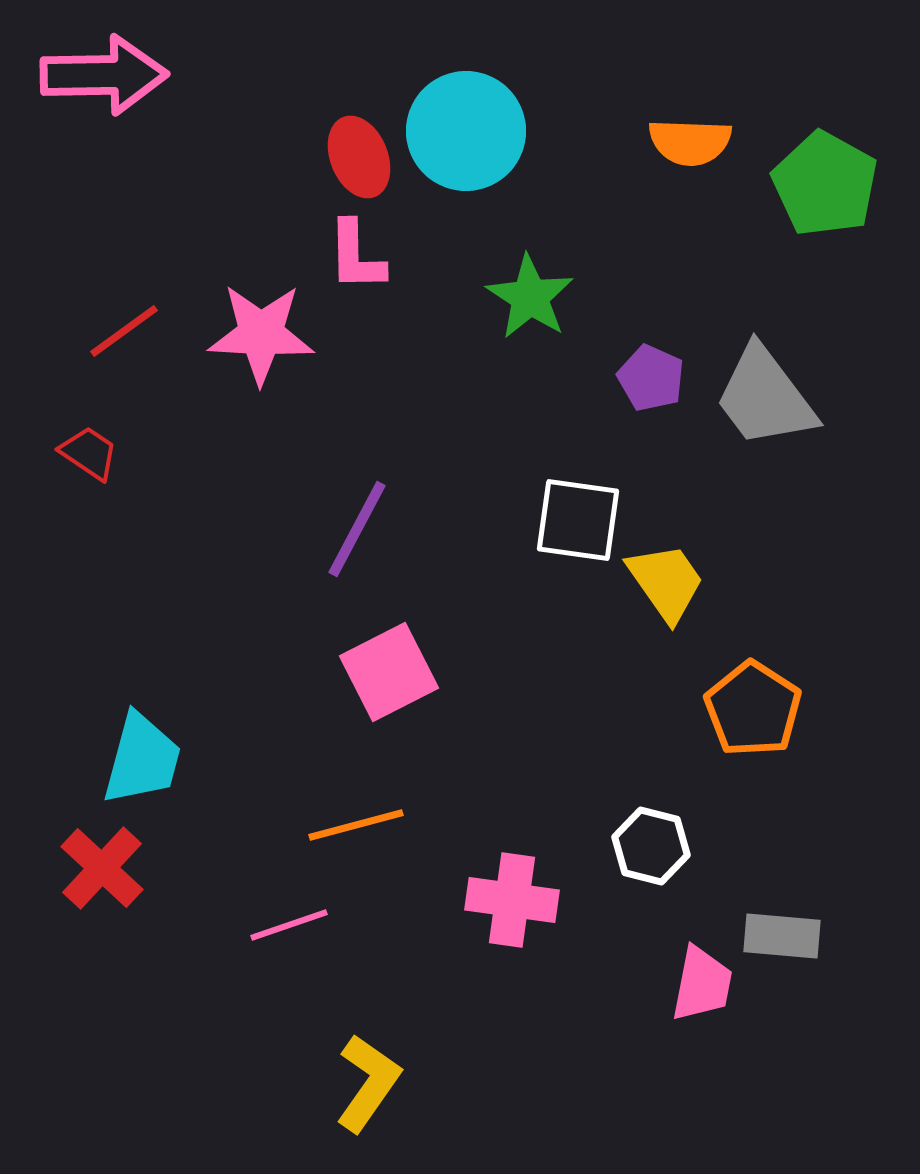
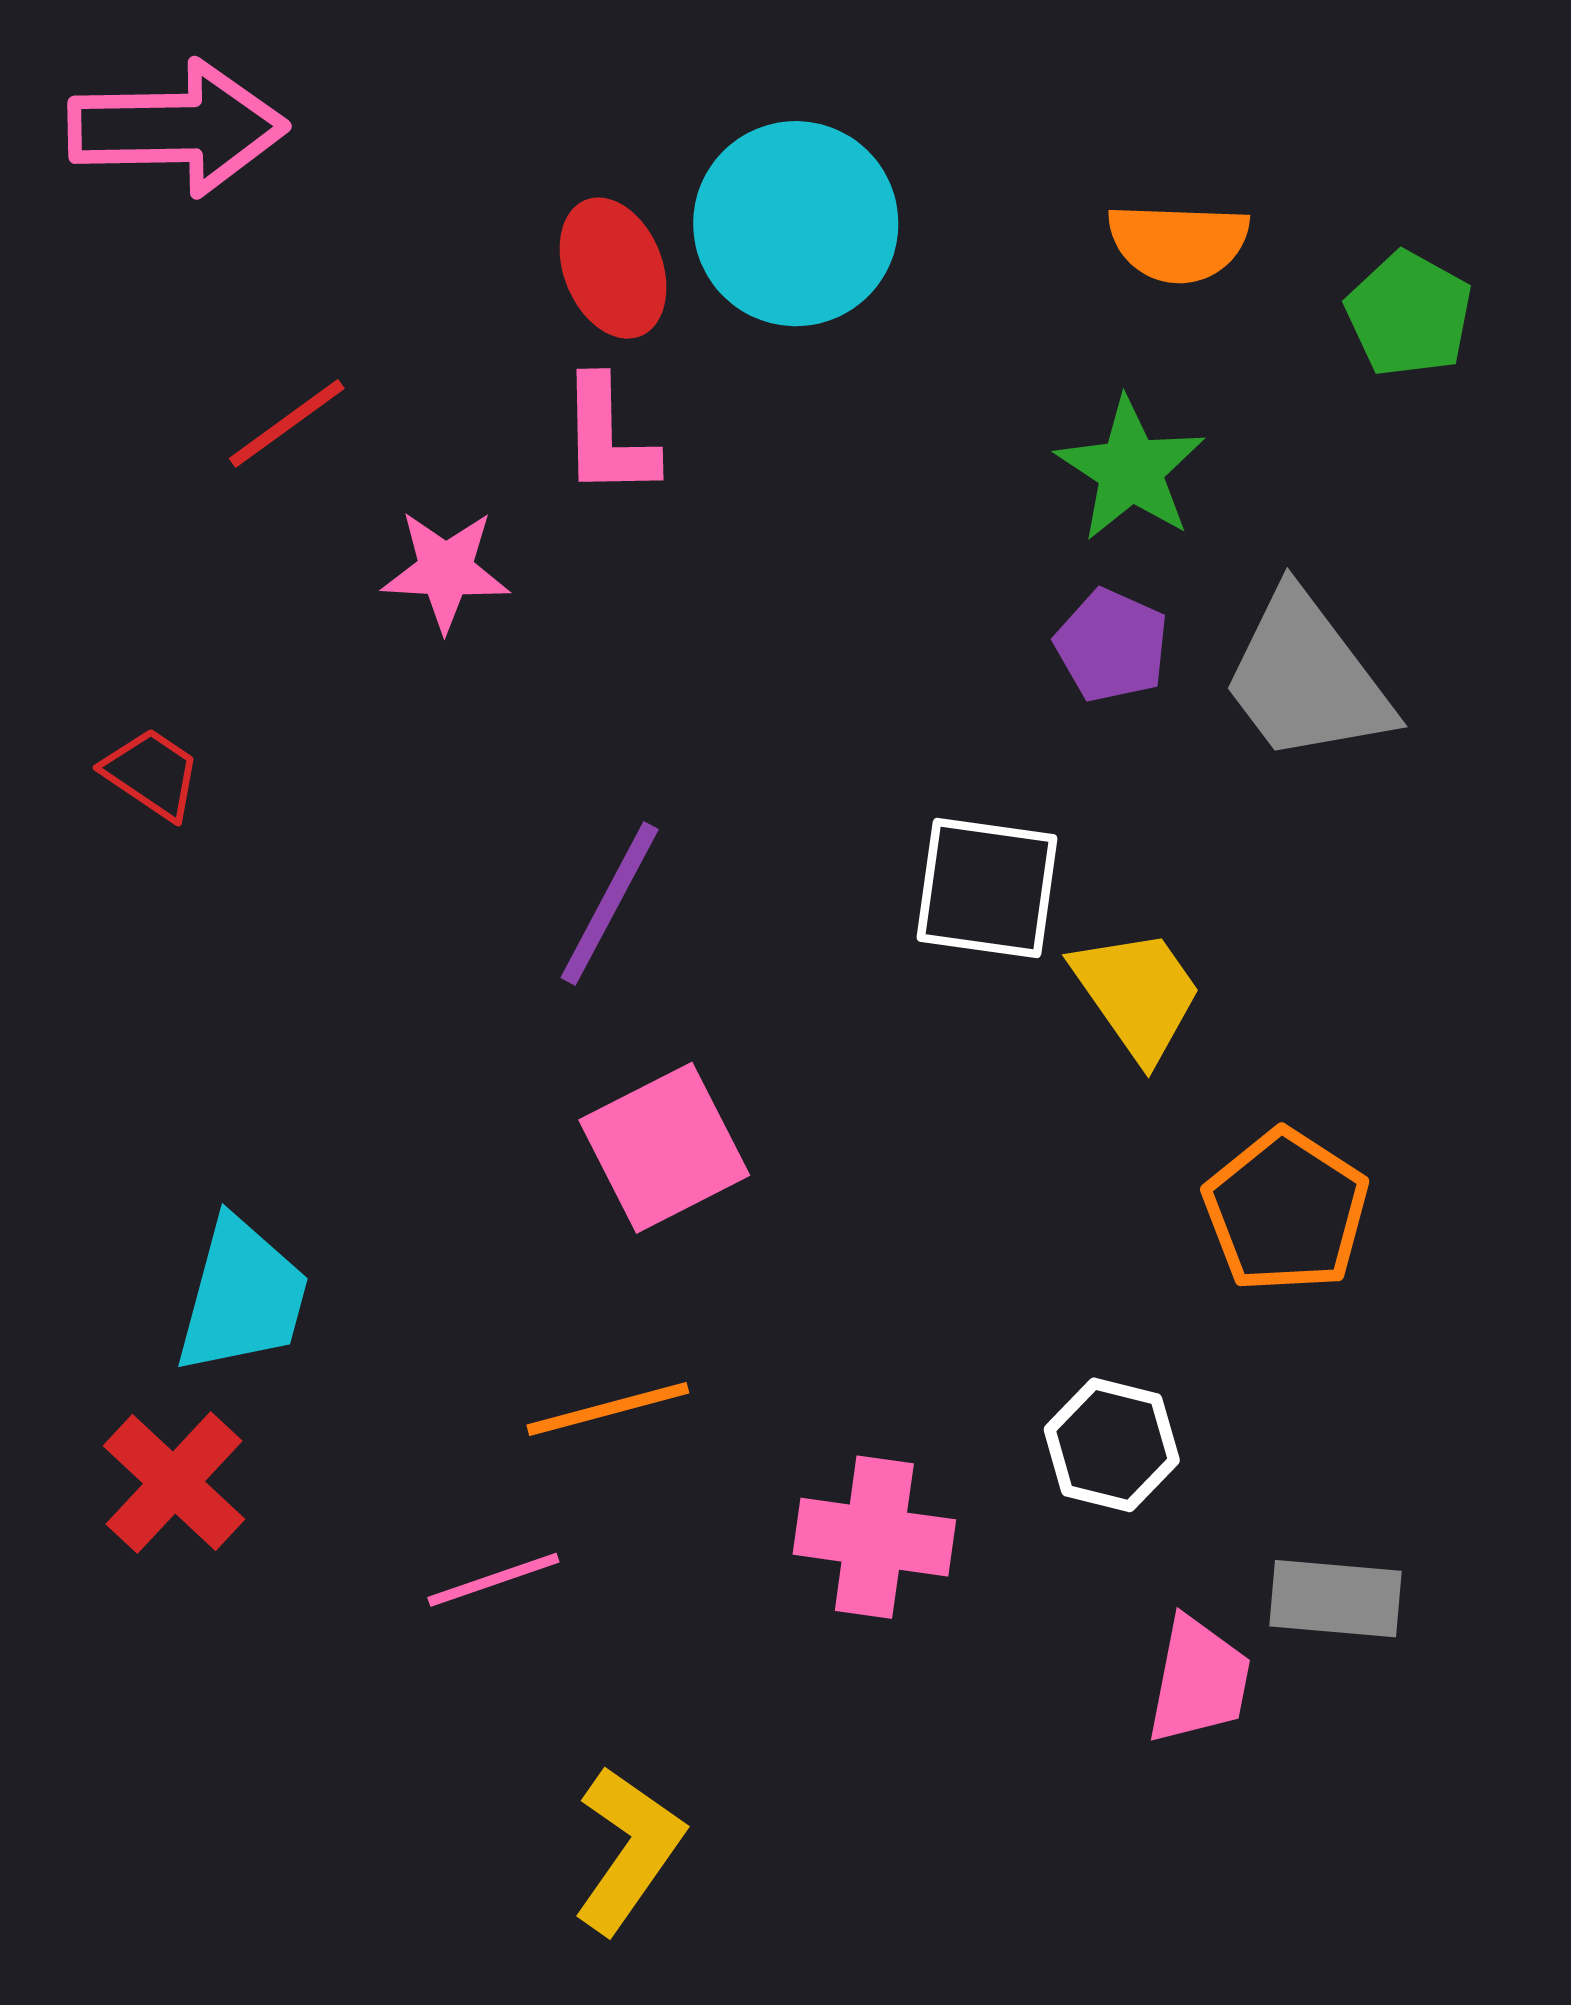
green pentagon: (825, 184) -> (1409, 314), size x0.7
green star: (530, 297) -> (1131, 470), moved
red line: (124, 331) -> (287, 423), moved
pink star: (261, 334) -> (446, 570), size x0.7

